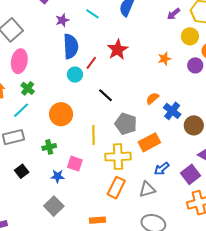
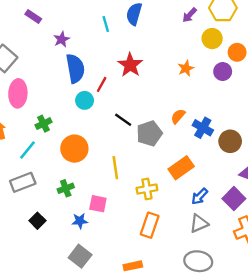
cyan line: (92, 14) -> (106, 24), moved, turned 48
green cross: (28, 88) -> (44, 124), moved, turned 32
gray pentagon: (126, 124) -> (149, 133), moved, turned -30
yellow cross: (118, 157) -> (147, 189), size x0.7
gray triangle: (147, 189) -> (199, 223), moved

